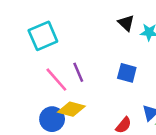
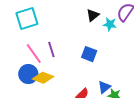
black triangle: (126, 23) -> (93, 15), turned 32
blue circle: (52, 119) -> (28, 74), moved

